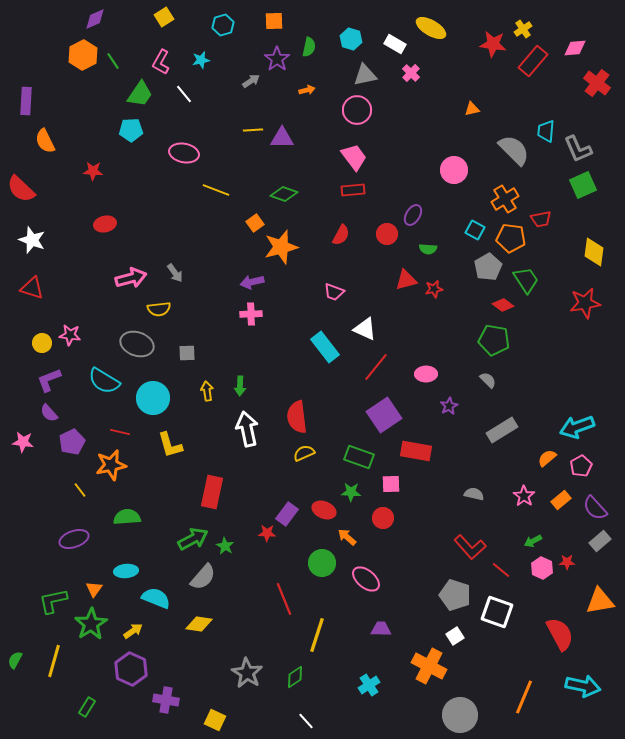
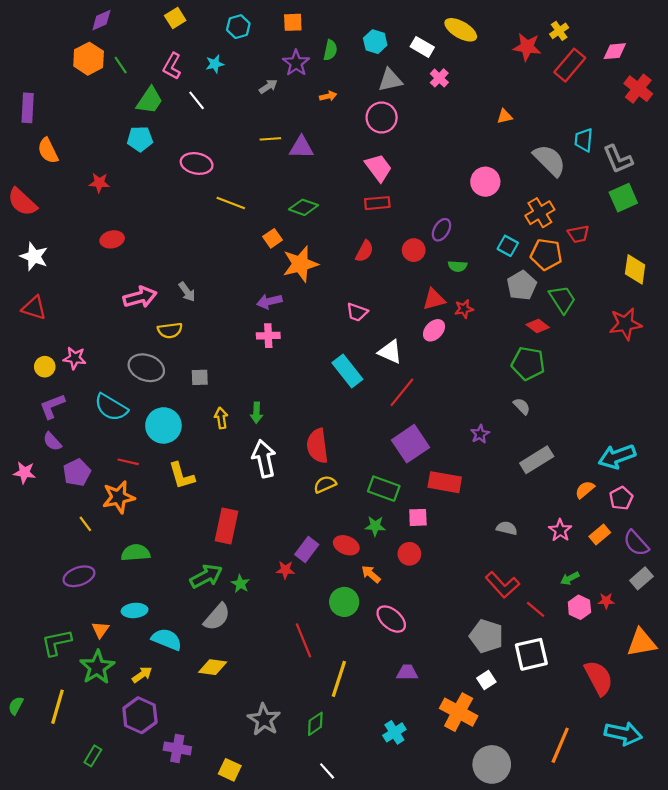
pink ellipse: (426, 374) -> (434, 330), moved, turned -45
white square: (497, 612) -> (531, 654), turned -32

